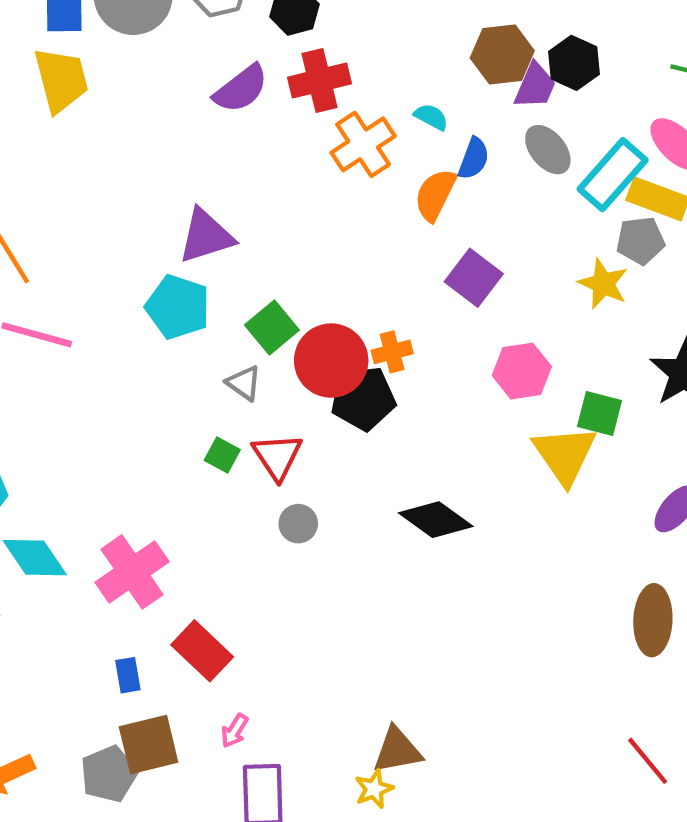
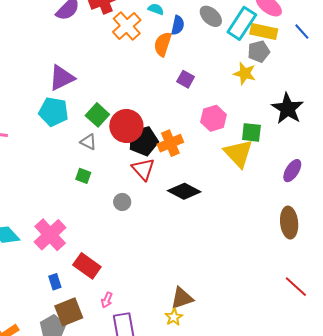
purple square: (474, 278) -> (186, 79), size x0.7
orange cross: (392, 352) -> (170, 143), moved, size x1.4
red triangle: (277, 456) -> (143, 169), moved

